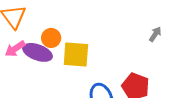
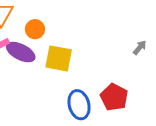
orange circle: (51, 38) -> (35, 29), moved

